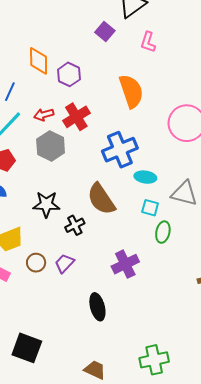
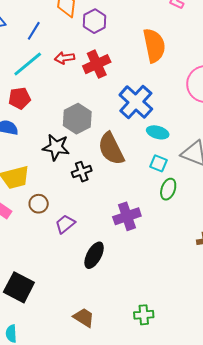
gray hexagon: (51, 146) -> (77, 119), moved
blue cross: (120, 150) -> (136, 102), turned -32
purple trapezoid: (64, 263) -> (65, 224), moved
black ellipse: (97, 307) -> (94, 255), turned 36
green cross: (154, 360) -> (144, 315), size x0.7

